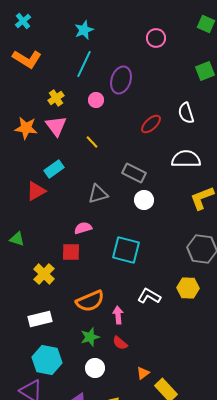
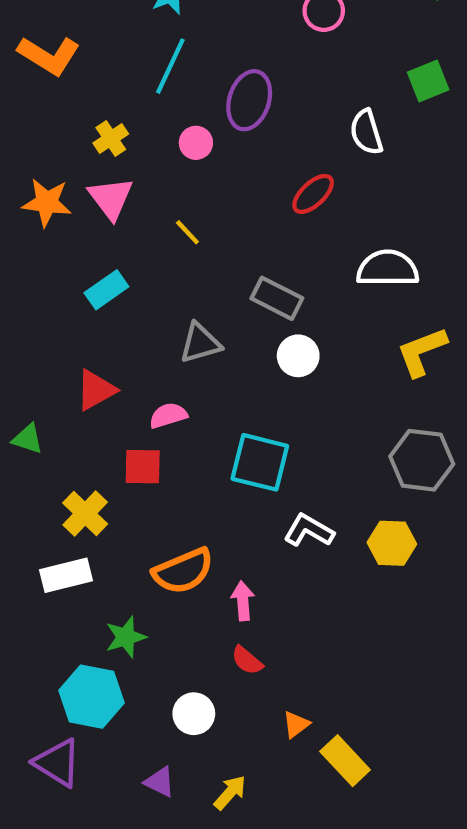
white semicircle: (186, 113) -> (366, 132), moved
red triangle: (36, 191) -> (96, 390), moved
white L-shape: (149, 296) -> (309, 531), moved
white rectangle: (40, 319) -> (66, 575), moved
green star: (90, 337) -> (126, 637), moved

